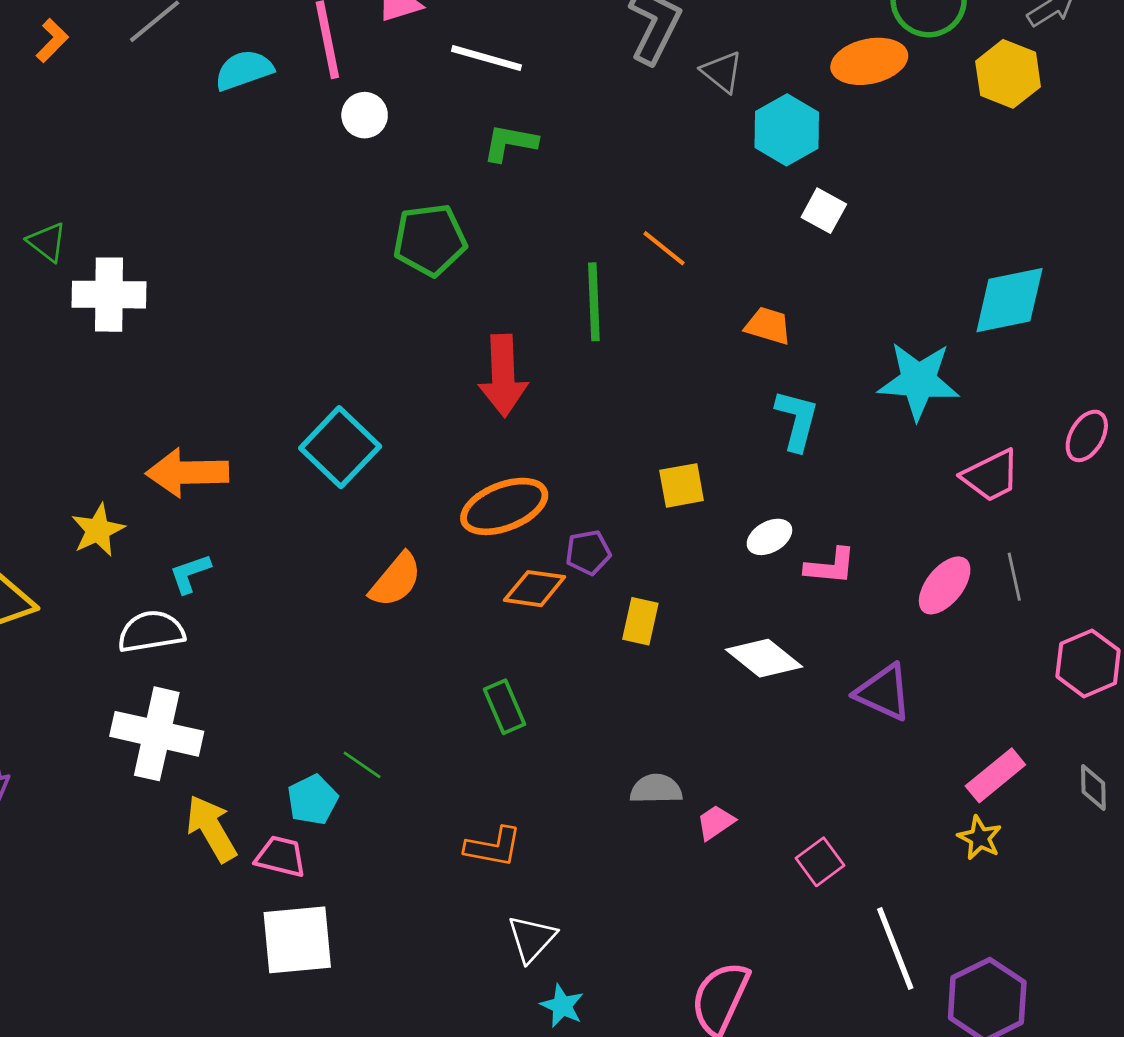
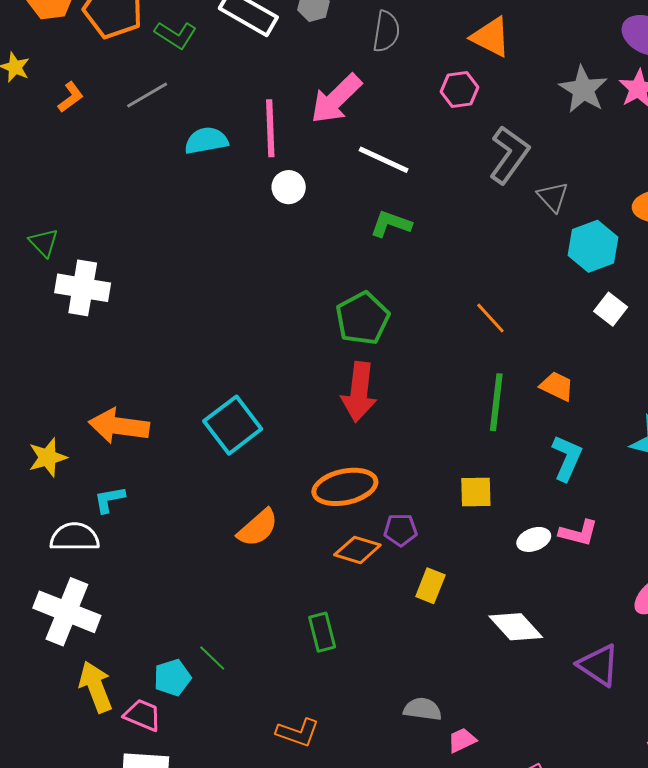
green pentagon: (430, 240) -> (363, 318), moved, turned -30
green line: (594, 302) -> (496, 402), moved
pink L-shape: (830, 566) -> (578, 533), moved

